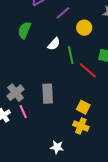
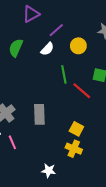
white semicircle: (54, 44) -> (47, 49), moved
pink line: (23, 112) -> (12, 142), moved

